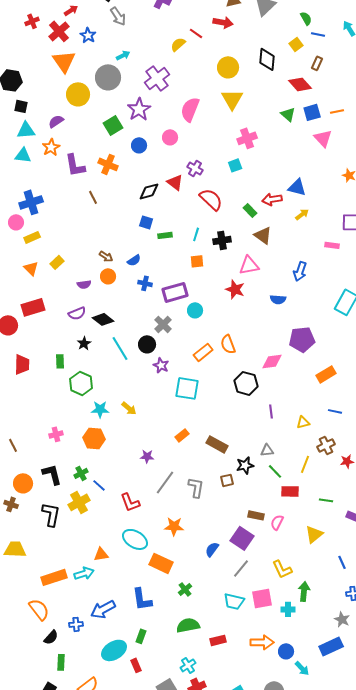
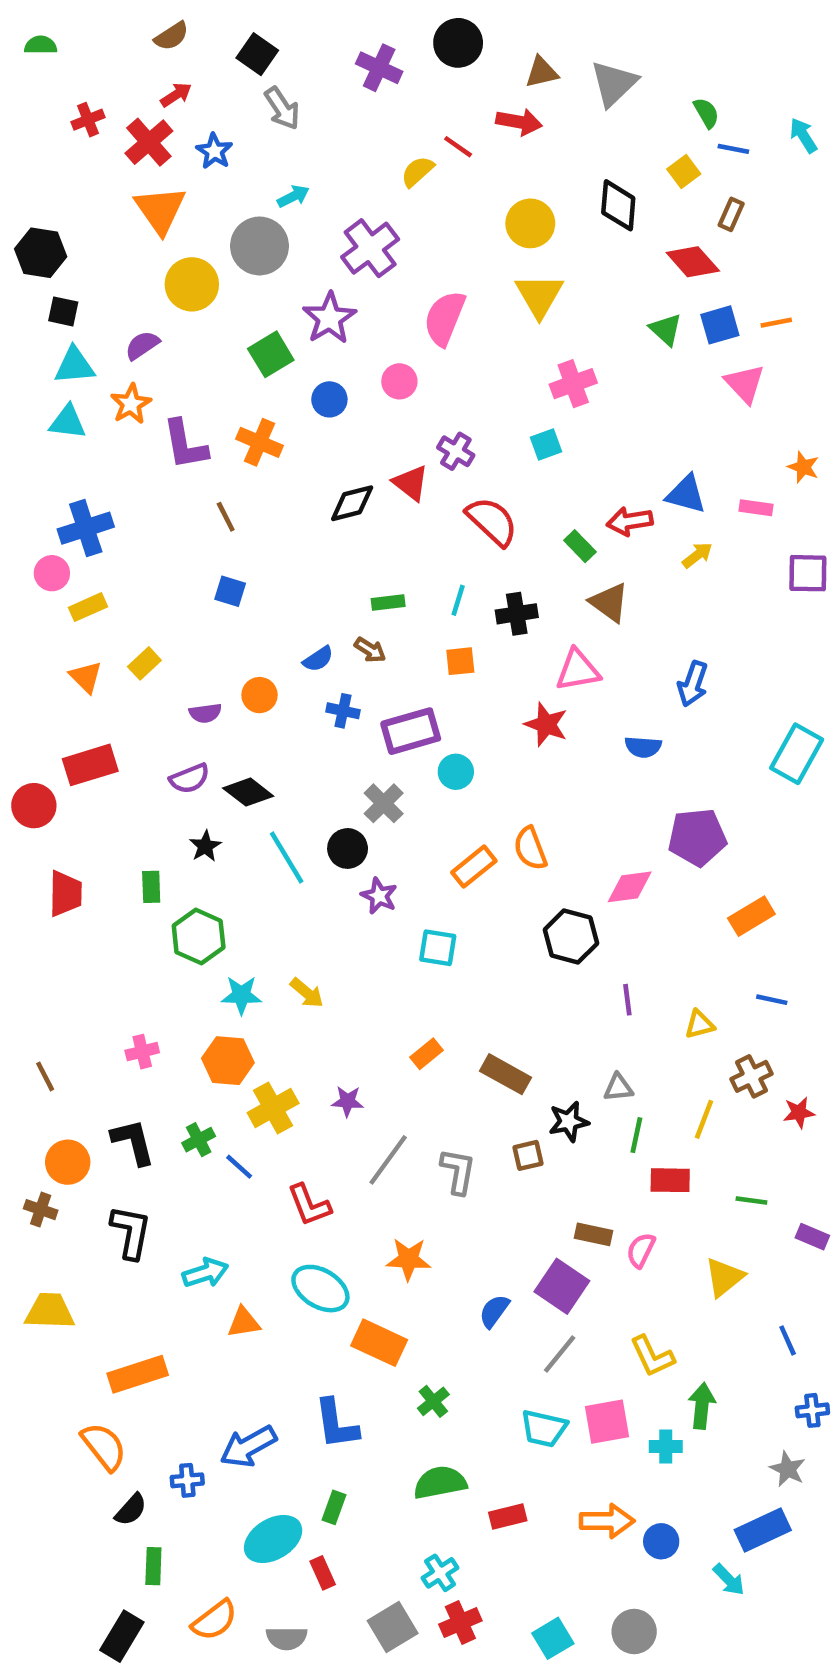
blue square: (146, 222) -> (230, 591), moved
pink rectangle: (332, 245) -> (756, 508), moved
brown arrow: (106, 256) -> (370, 650), moved
cyan square: (187, 388) -> (438, 948), size x0.7
green line: (275, 471) -> (636, 1135), turned 56
yellow cross: (79, 502) -> (273, 1108), moved
cyan arrow: (84, 573) -> (205, 1273), moved
cyan arrow: (302, 668) -> (729, 1580), moved

